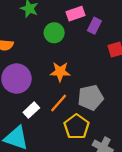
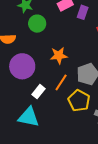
green circle: (54, 33) -> (37, 24), moved

